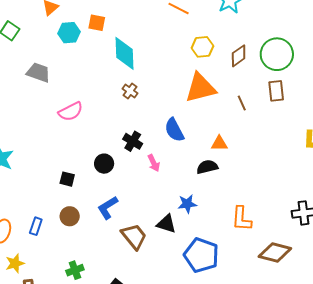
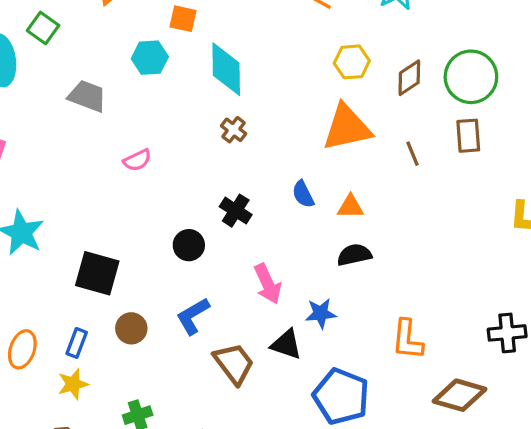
cyan hexagon: (69, 33) -> (150, 58), moved
pink semicircle: (71, 112) -> (137, 160), size x0.7
blue semicircle: (174, 130) -> (303, 194), size x0.7
orange triangle: (219, 143) -> (350, 207), moved
pink arrow: (154, 163) -> (268, 284), moved, size x1.4
black square: (67, 179) -> (97, 273), moved, size x1.8
yellow star: (15, 263) -> (73, 384), moved

